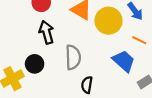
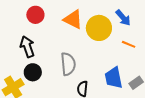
black arrow: (46, 32) -> (27, 47), moved
blue trapezoid: (124, 61) -> (114, 78), moved, turned -140

